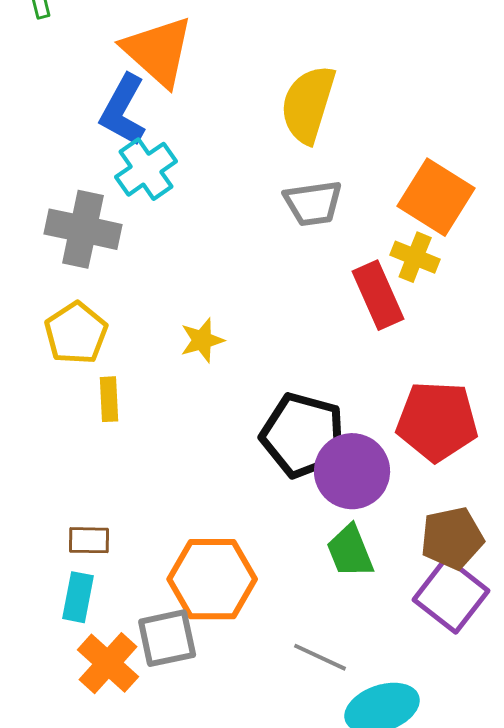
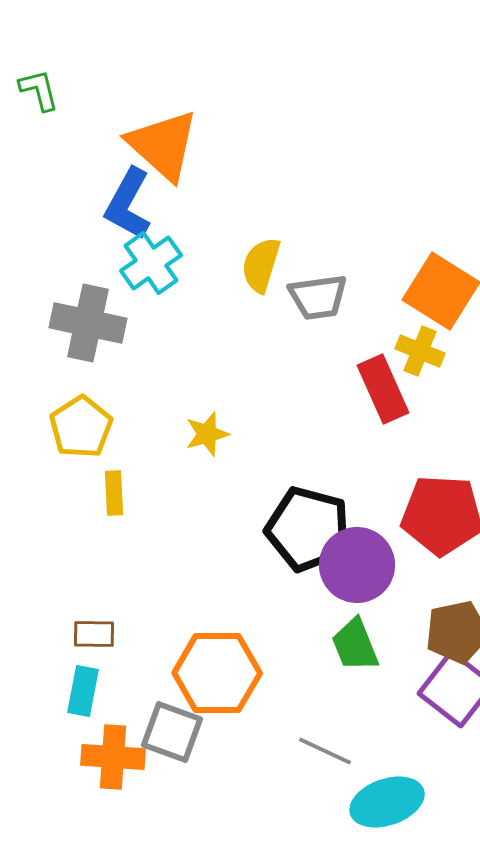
yellow semicircle: (308, 104) -> (261, 265), moved, size x0.7
gray square: (167, 638) -> (172, 732), turned 32
orange cross: (108, 663) -> (113, 757), turned -38

